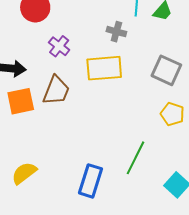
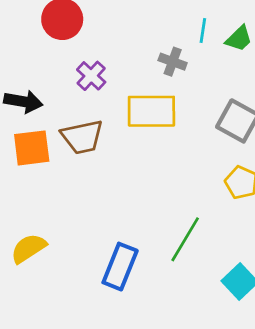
brown trapezoid: (56, 90) -> (82, 137), turned 52

